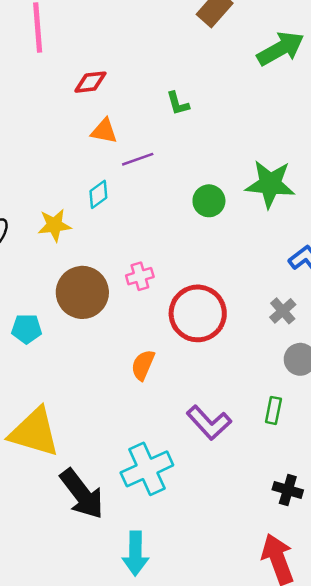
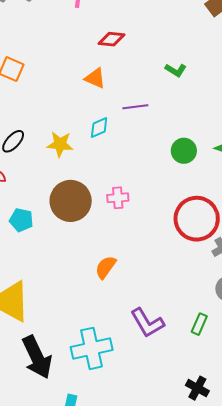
green L-shape: (178, 103) -> (176, 70), turned -55
orange triangle: (104, 131) -> (95, 78), moved
red circle: (198, 313) -> (197, 219), moved

